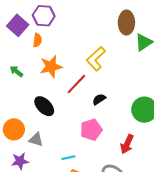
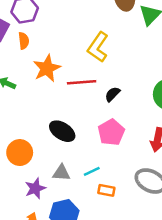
red line: (76, 84) -> (82, 82), turned 55
black ellipse: (44, 106) -> (62, 131), moved
gray triangle: (36, 140) -> (61, 173), moved

